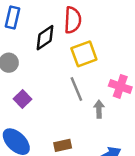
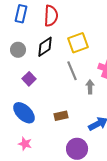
red semicircle: (73, 20) -> (51, 16), moved
black diamond: (45, 38) -> (45, 47), moved

